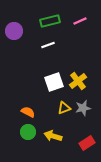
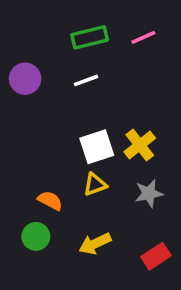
purple circle: (14, 31) -> (25, 79), moved
yellow triangle: (64, 108) -> (95, 184), moved
green circle: (28, 132) -> (36, 236), moved
yellow arrow: (53, 136) -> (95, 244), turned -42

